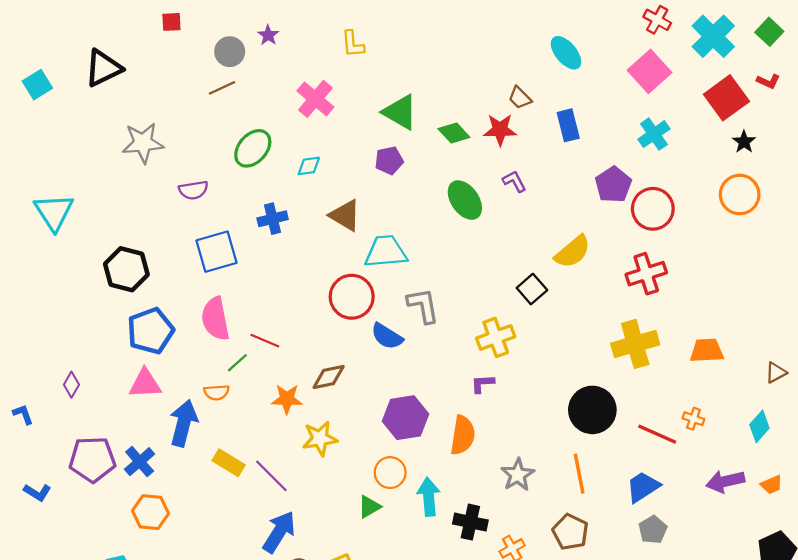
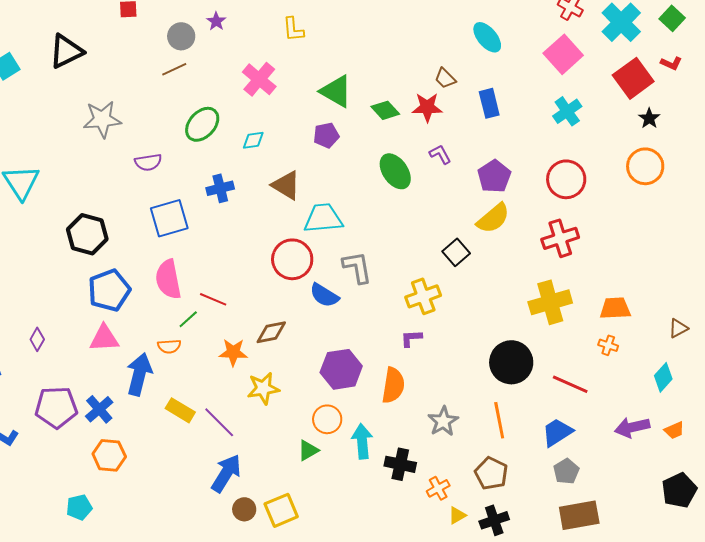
purple pentagon: (613, 185) -> (494, 176), moved
orange cross: (693, 419) -> (608, 345), moved

